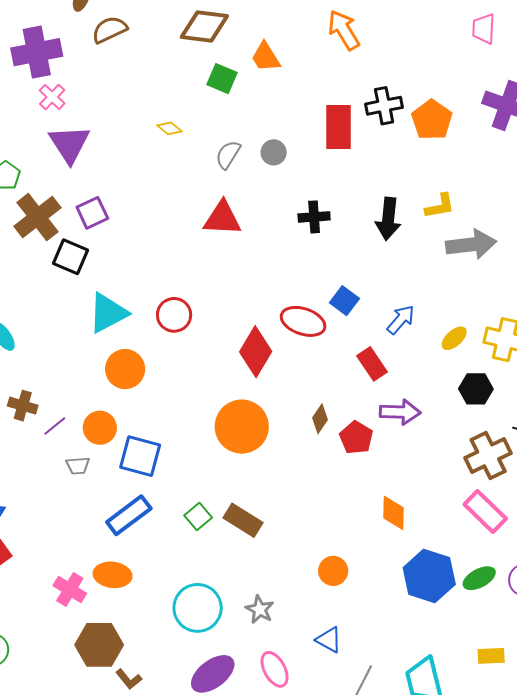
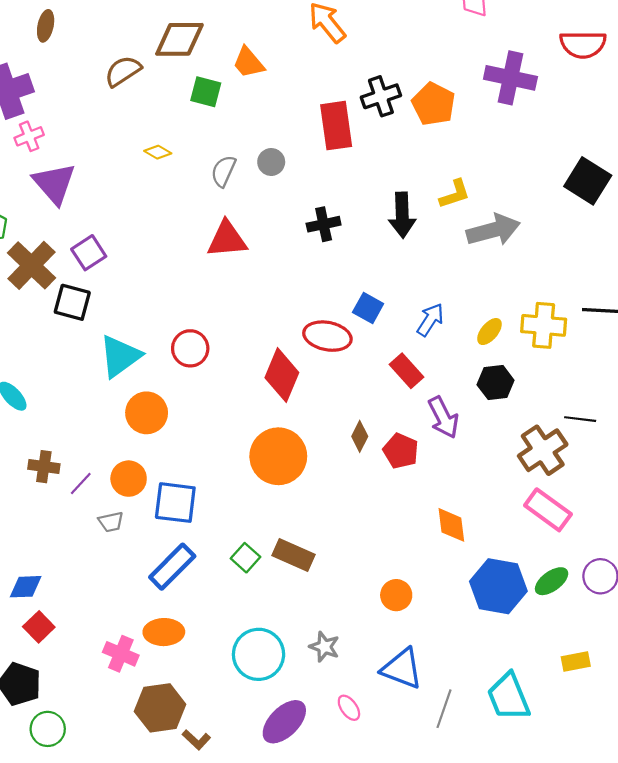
brown semicircle: (110, 30) -> (123, 71), moved
pink cross: (52, 97) -> (29, 136), turned 32
black hexagon: (476, 389) -> (496, 383), moved
purple arrow: (400, 412) -> (443, 417), turned 69
blue triangle: (329, 640) -> (402, 669), size x1.5
pink ellipse: (275, 669) -> (349, 708), size x0.7

